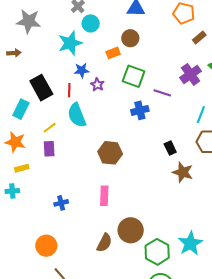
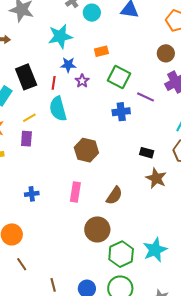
cyan circle: (91, 23) -> (92, 13), moved
brown circle: (130, 38) -> (166, 53), moved
black rectangle: (170, 148) -> (147, 153), turned -56
brown semicircle: (104, 243) -> (114, 196), moved

